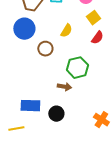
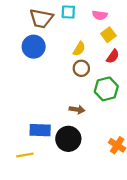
brown circle: (45, 49) -> (81, 68), moved
green hexagon: (77, 68) -> (106, 89), moved
black circle: (56, 114) -> (68, 139), size x1.5

